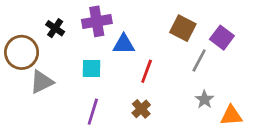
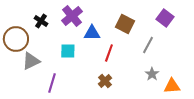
purple cross: (97, 21) -> (72, 16), turned -30
brown square: (183, 28) -> (125, 24), moved
purple square: (222, 38) -> (165, 18), moved
purple line: (93, 112) -> (52, 83), moved

